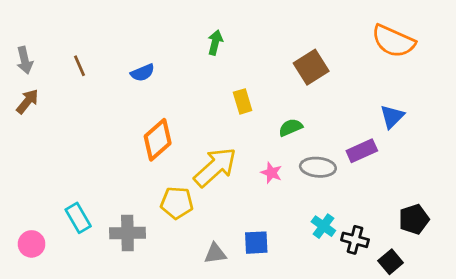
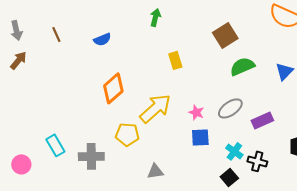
green semicircle: (291, 127) -> (242, 66), moved, size x1.4
purple rectangle: (362, 151) -> (262, 120), moved
gray ellipse: (318, 167) -> (230, 108), turned -40
blue square: (256, 243) -> (200, 137), moved
black square: (391, 262) -> (229, 177), moved

